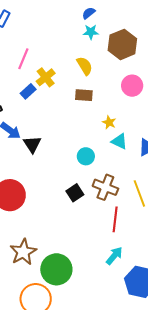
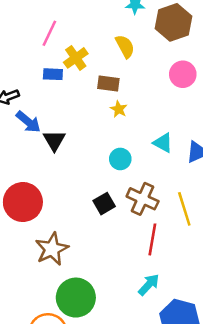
blue rectangle: (28, 91) -> (53, 74), turned 42
brown rectangle: (84, 95) -> (108, 84), moved
yellow star: (109, 122) -> (119, 109), moved
brown star: (23, 252) -> (52, 249), moved

